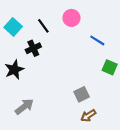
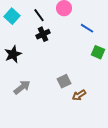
black cross: (33, 48) -> (43, 34), moved
gray square: (82, 94) -> (64, 81), moved

